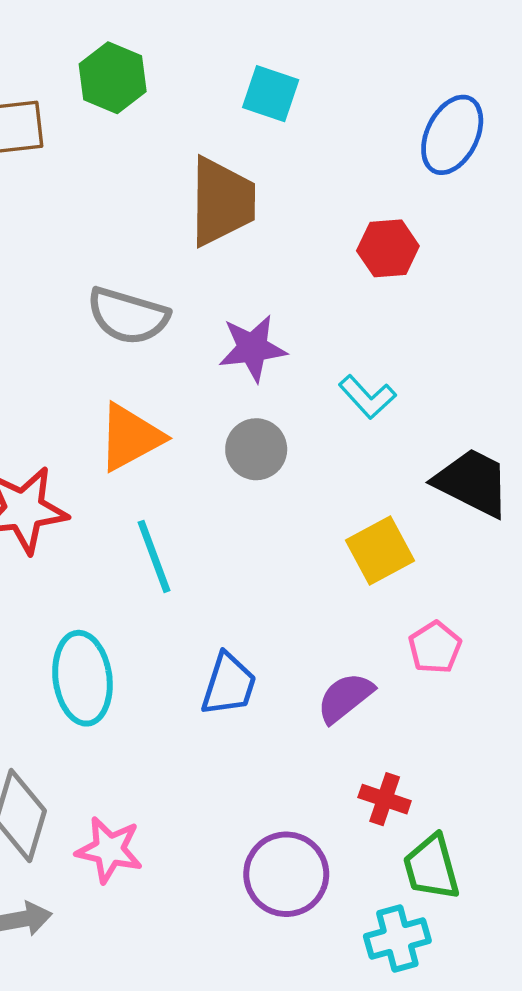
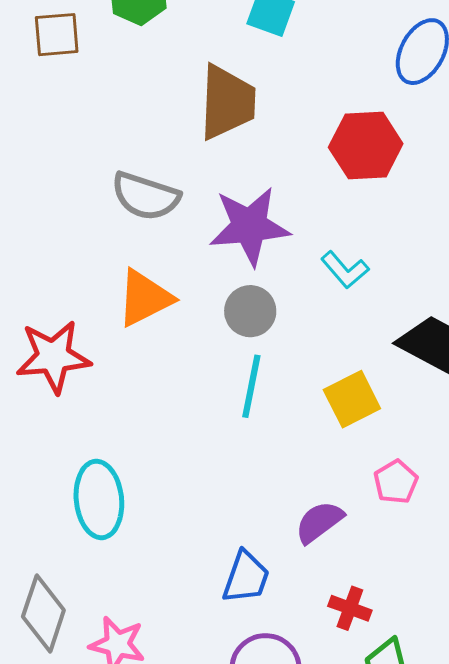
red hexagon: (388, 248) -> (366, 145), size x1.4
purple star: (252, 348) -> (250, 226), size x1.4
cyan line: (154, 556) -> (251, 386), moved, turned 30
blue trapezoid: (229, 684) -> (246, 577), moved

